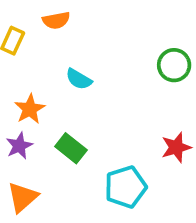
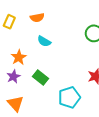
orange semicircle: (56, 20) -> (37, 18), moved
orange triangle: (23, 197) -> (15, 103), turned -30

